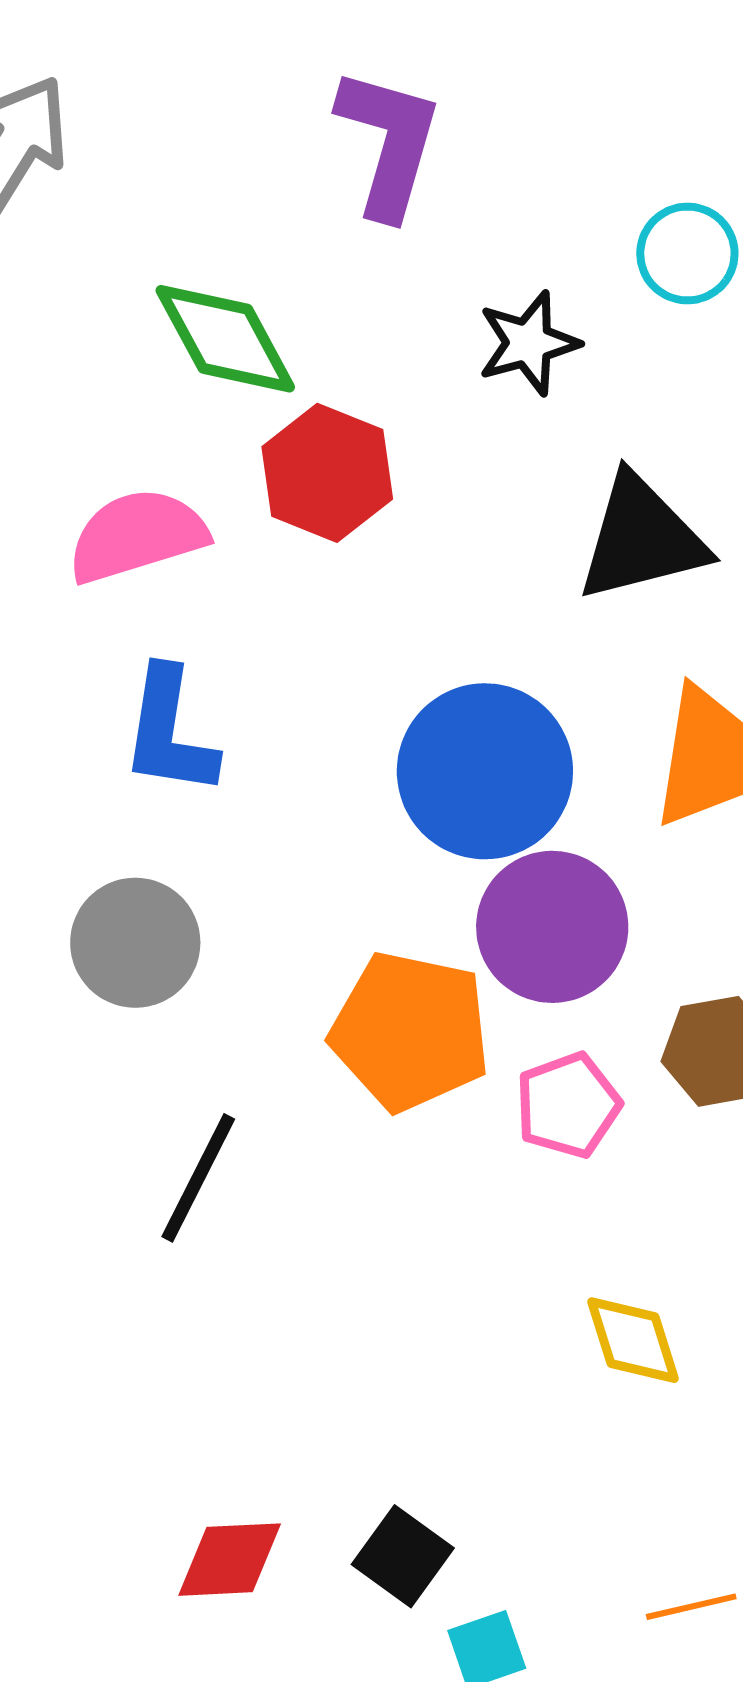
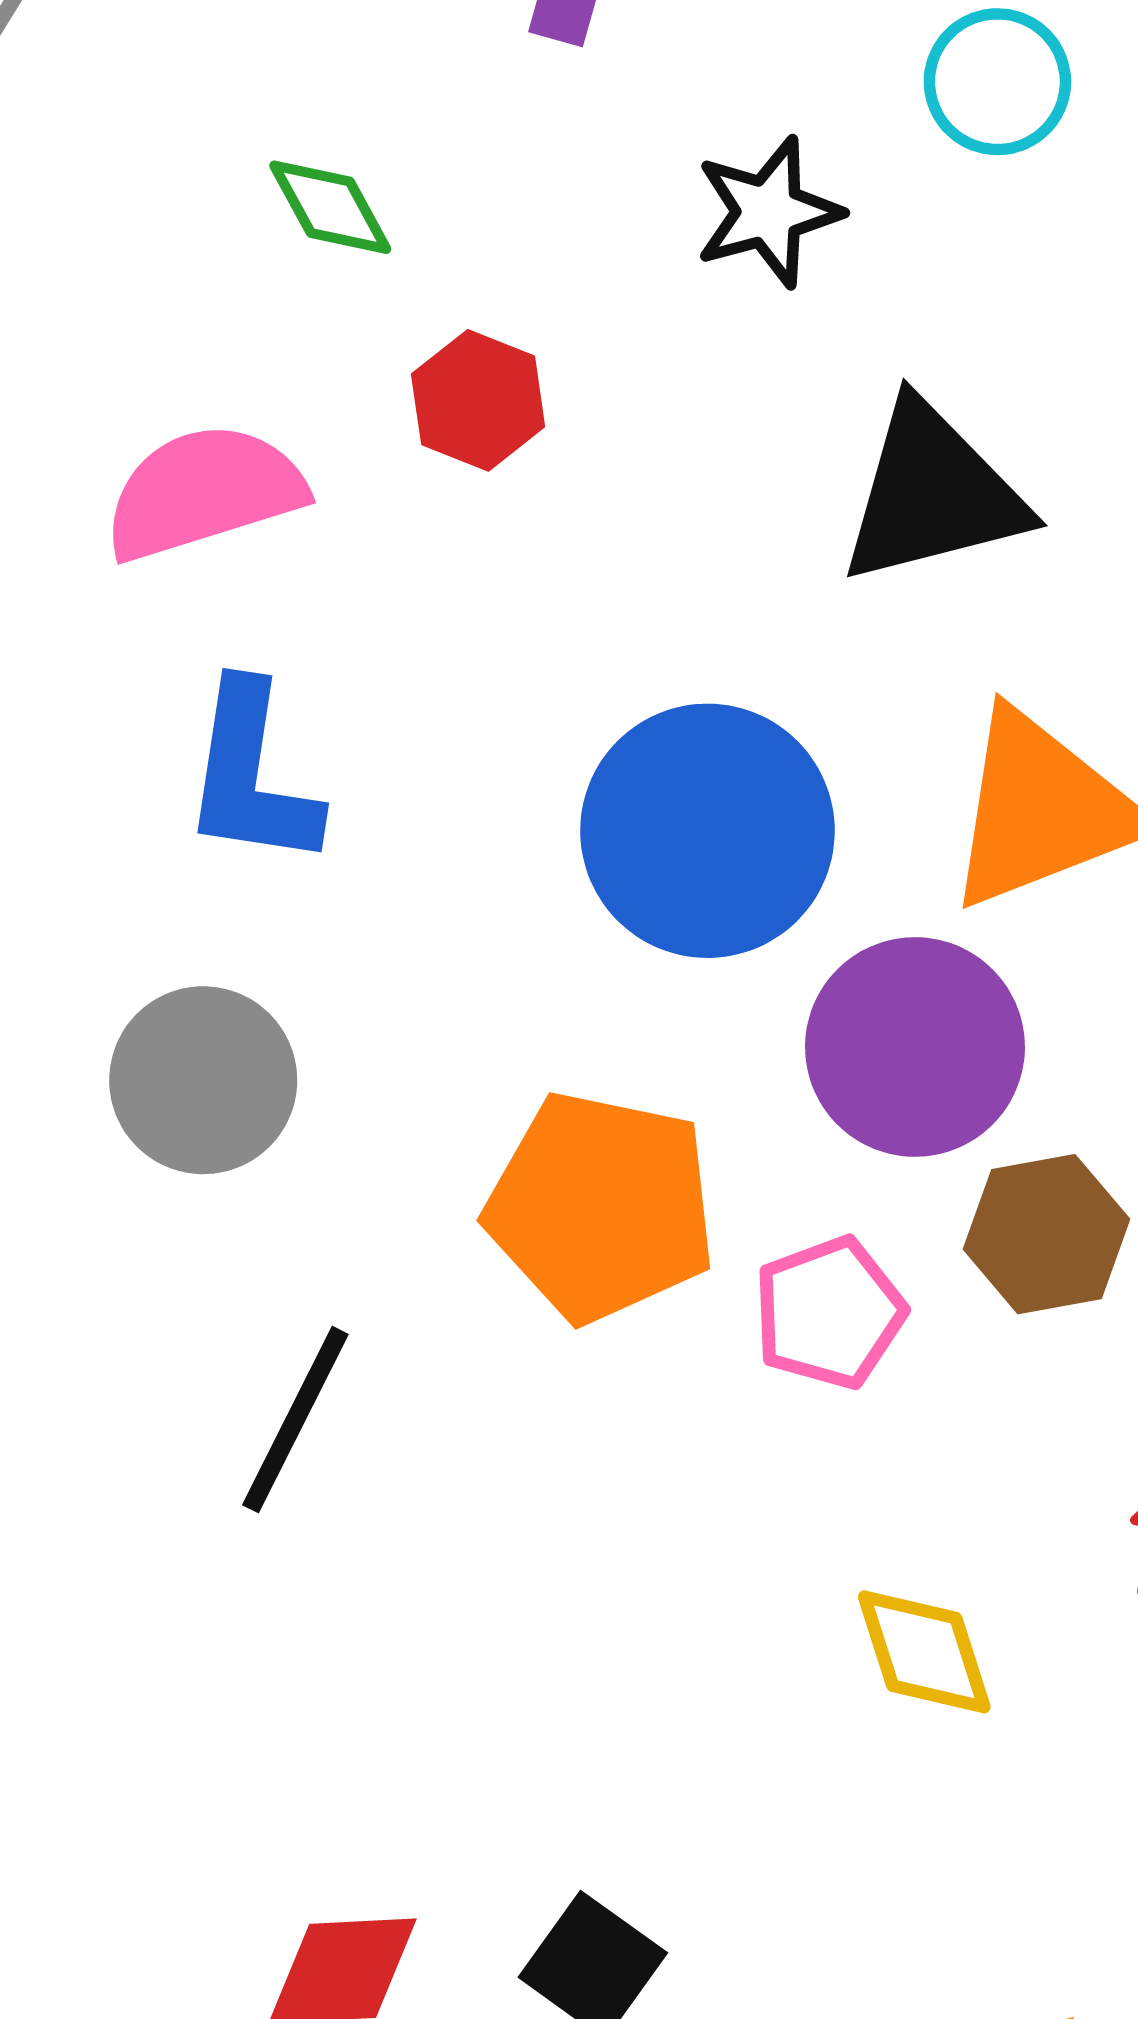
green diamond: (225, 339) -> (330, 207), size x0.6
red hexagon: (327, 473) -> (478, 400), size x0.7
purple circle: (552, 927) -> (915, 1047), moved

